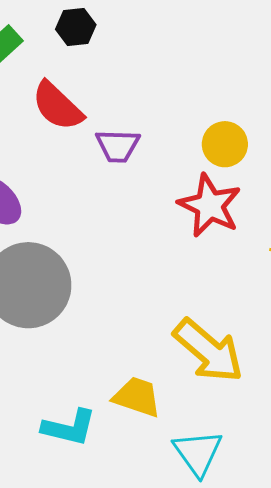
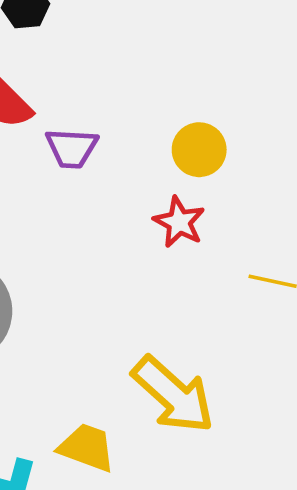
red star: (210, 206) -> (179, 222), size x0.7

